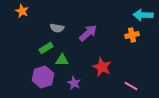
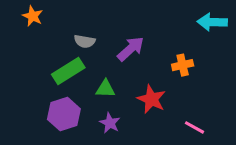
orange cross: (132, 35) -> (183, 65), moved
green rectangle: (46, 48) -> (68, 71), size x1.5
green triangle: (62, 60) -> (105, 89), moved

